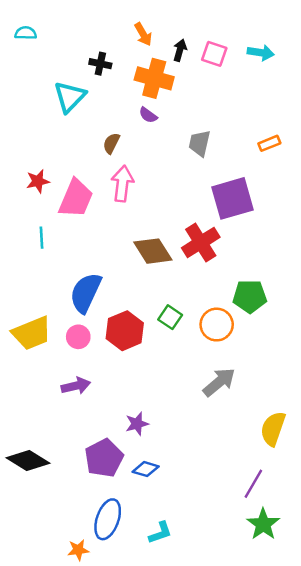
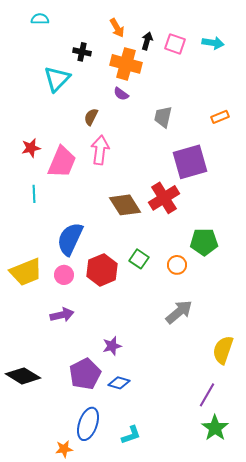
cyan semicircle: (26, 33) -> (40, 19), moved
orange circle: (217, 325) -> (177, 265), size x0.7

